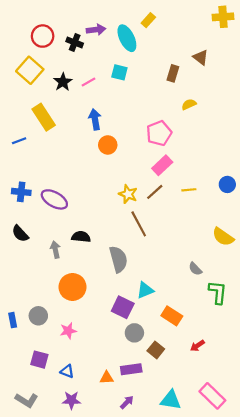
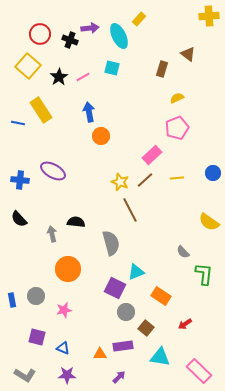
pink pentagon: (159, 133) -> (177, 128), moved
blue line: (19, 141) -> (18, 123), moved, turned 32
purple ellipse: (54, 199) -> (53, 171), moved
cyan triangle: (171, 400) -> (160, 357), moved

